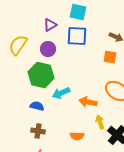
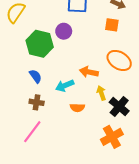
purple circle: (48, 49) -> (64, 31), moved
cyan arrow: (61, 93) -> (65, 86), moved
blue semicircle: (37, 106) -> (35, 76), turned 40

